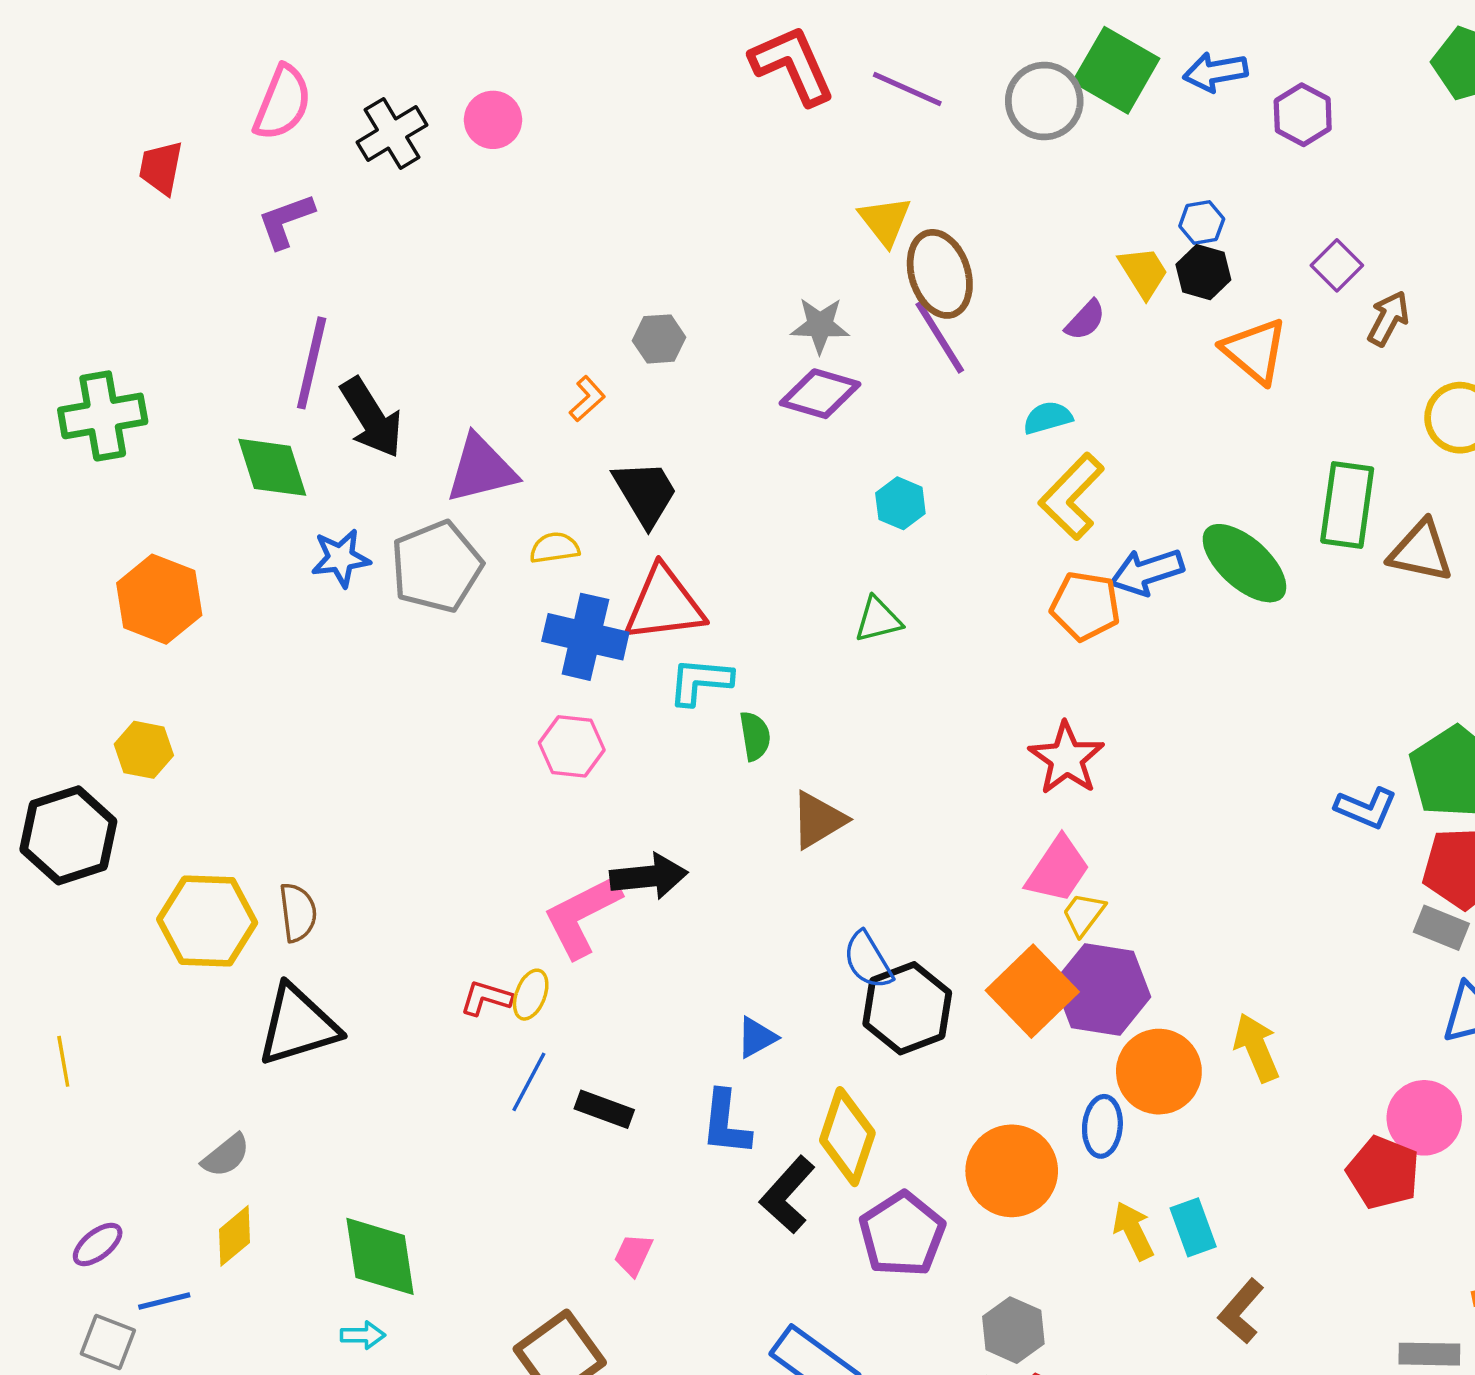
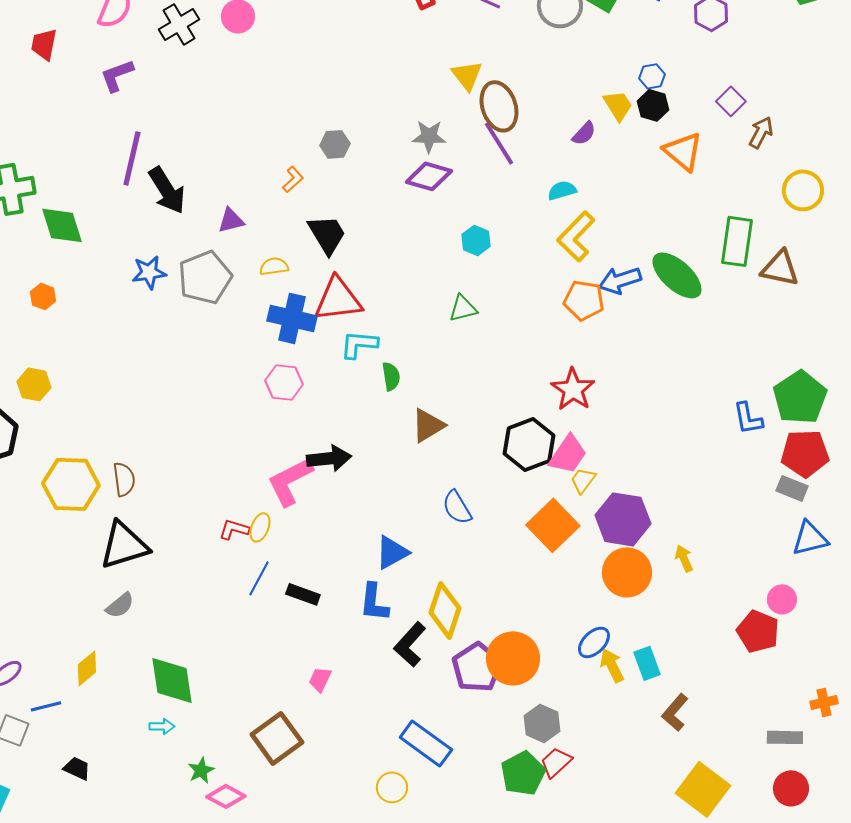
green diamond: (272, 467) -> (62, 225), moved
purple triangle: (481, 469) -> (231, 220), size x0.6
orange hexagon: (159, 599) -> (43, 296), size x0.5
blue L-shape: (1366, 808) -> (748, 418), turned 57
purple hexagon: (1102, 989) -> (623, 519), moved
black hexagon: (907, 1008) -> (529, 444), moved
blue triangle: (757, 1037) -> (392, 552), size x1.4
yellow arrow: (1256, 1048) -> (684, 558), size x0.7
pink circle: (1424, 1118) -> (782, 599), size x0.7
blue ellipse: (1102, 1126) -> (594, 642), moved, turned 40
gray semicircle: (226, 1155) -> (120, 605), moved
orange circle: (1012, 1171) -> (513, 658), moved

